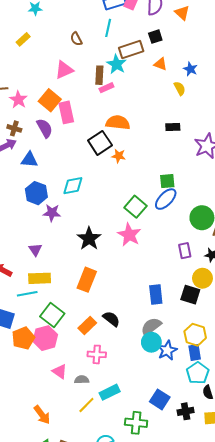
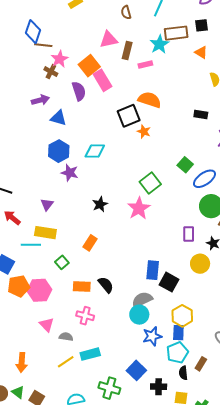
brown rectangle: (99, 75) -> (127, 51), moved
pink rectangle: (66, 112) -> (102, 80), turned -30
brown cross: (14, 128) -> (51, 72), moved
green square: (167, 181) -> (185, 165), turned 35
blue ellipse: (166, 199) -> (204, 179), moved
black star: (89, 239) -> (100, 204), size x0.7
orange rectangle: (87, 280) -> (90, 243), size x0.7
black square: (190, 295) -> (169, 282), moved
green square: (52, 315) -> (62, 262), moved, size x0.6
orange rectangle: (87, 326) -> (82, 286), turned 36
blue star: (167, 350) -> (152, 336), moved
orange arrow: (42, 415) -> (22, 362), turned 30

